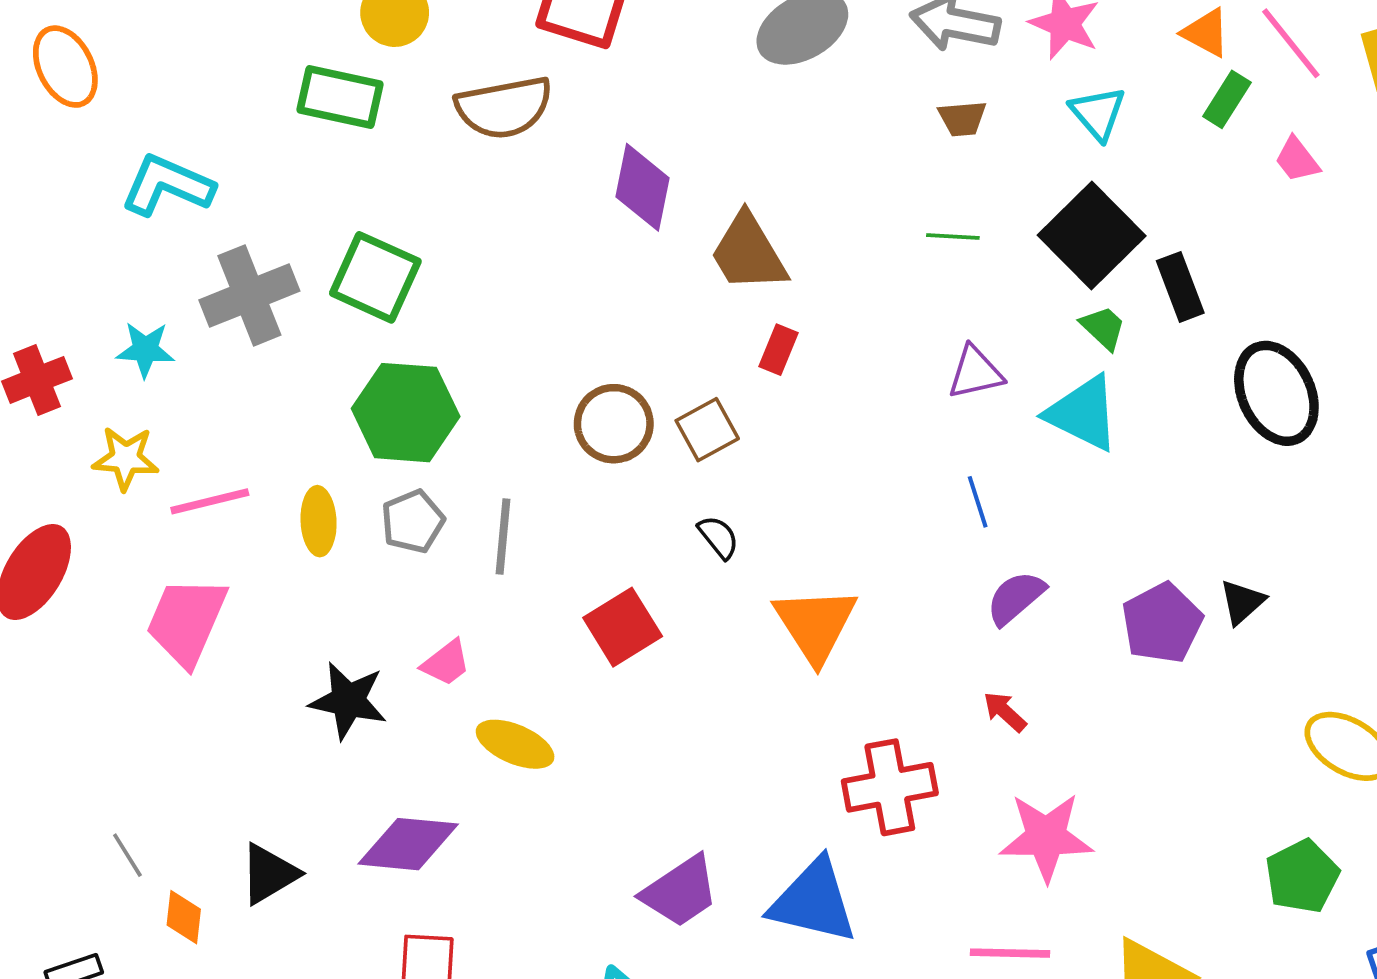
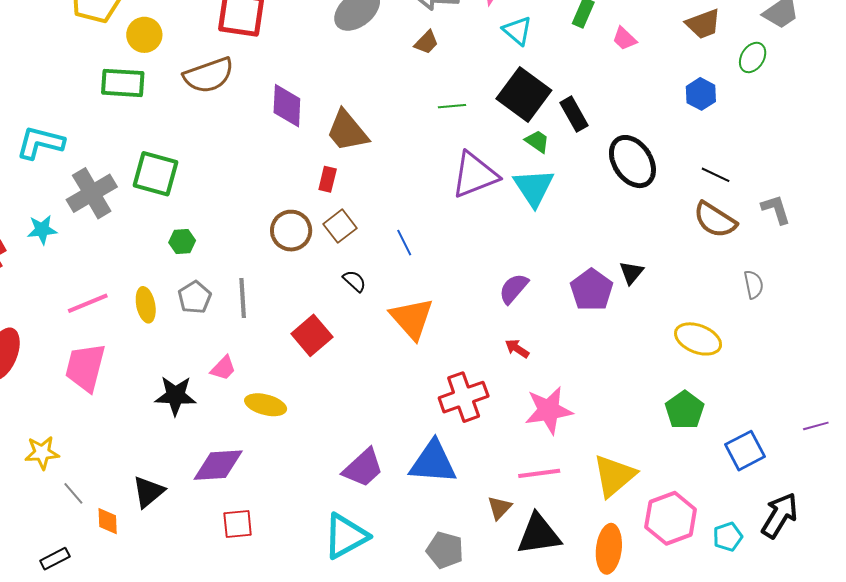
brown trapezoid: (962, 118) -> (426, 42), moved, turned -32
red rectangle: (779, 350) -> (328, 179), moved
purple triangle: (975, 373) -> (475, 175), size x1.6
green hexagon: (406, 413) -> (182, 241), size x0.5
cyan triangle: (1083, 413) -> (534, 187), turned 39
yellow star: (126, 458) -> (42, 453), moved
blue line: (978, 502) -> (404, 243), moved

